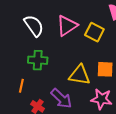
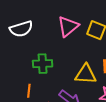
white semicircle: (34, 26) -> (21, 29), moved, turned 115

